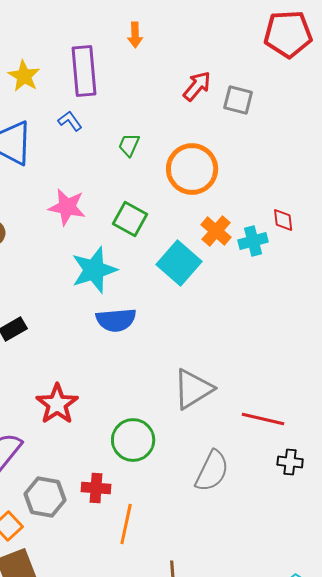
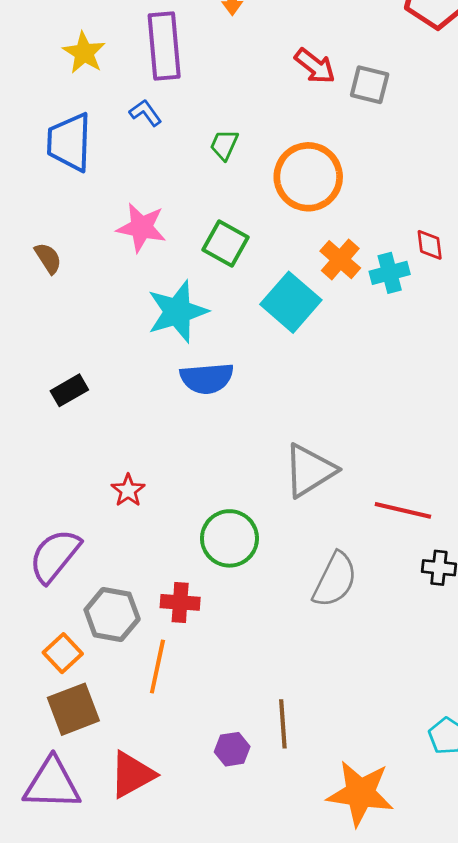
red arrow: (197, 86) -> (315, 66), turned 88
red star: (57, 404) -> (128, 490), size x0.6
orange line: (126, 524) -> (157, 666), moved

